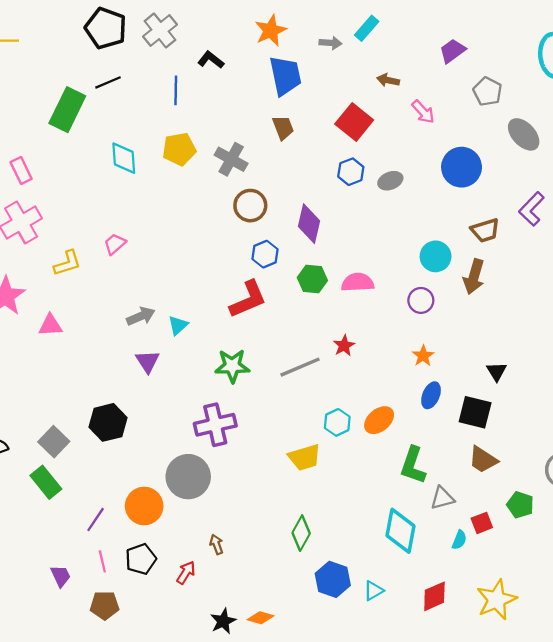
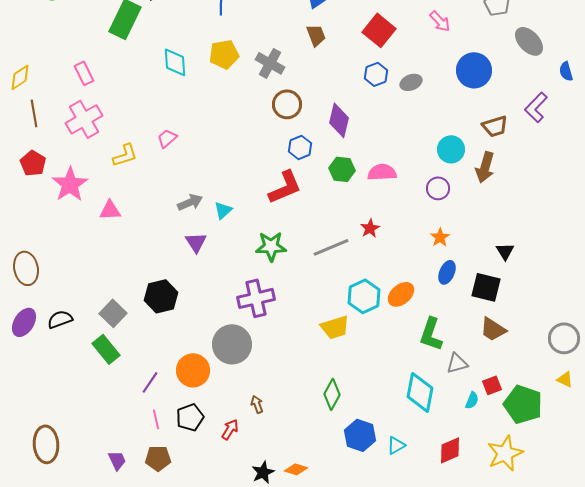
cyan hexagon: (337, 422) -> (364, 296), size x1.4
green pentagon: (520, 505) -> (523, 404), moved, size x1.6
purple trapezoid: (61, 576) -> (117, 460), moved

